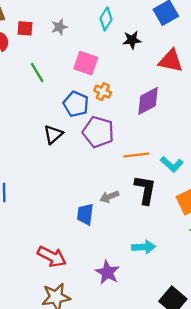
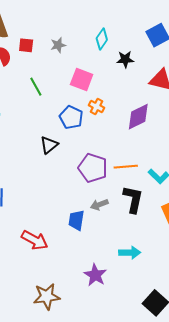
purple pentagon: (98, 132) -> (93, 168), moved
red arrow: (52, 257) -> (35, 240), moved

